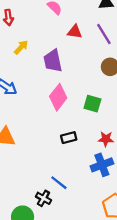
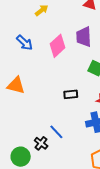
purple trapezoid: (53, 61) -> (84, 37), moved
pink diamond: (58, 97) -> (57, 46), moved

